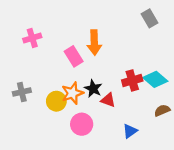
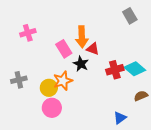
black star: (93, 89) -> (81, 64), moved
red triangle: (108, 100) -> (93, 49), moved
pink circle: (82, 124) -> (52, 108), moved
blue triangle: (130, 131) -> (120, 118), moved

